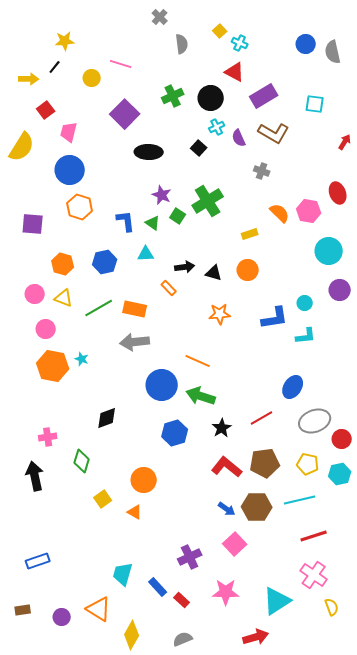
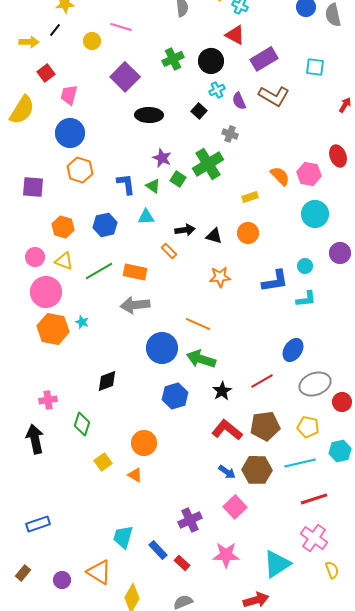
gray cross: (262, 171) -> (230, 134), moved
cyan circle: (329, 251) -> (315, 214), moved
pink circle: (46, 329) -> (46, 292), size x1.6
cyan hexagon: (340, 474) -> (340, 451), moved
brown rectangle: (23, 610) -> (23, 573), turned -42

